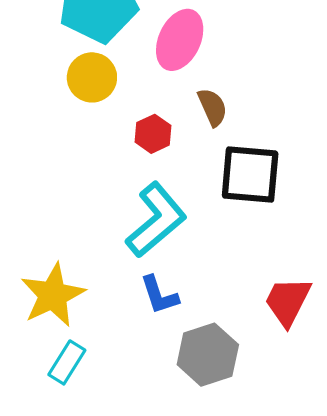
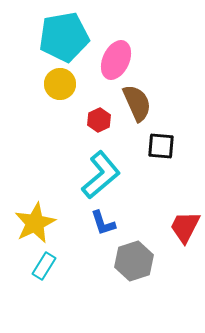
brown semicircle: (213, 107) -> (137, 103), size x1.5
black square: (250, 175) -> (161, 146), size x0.7

